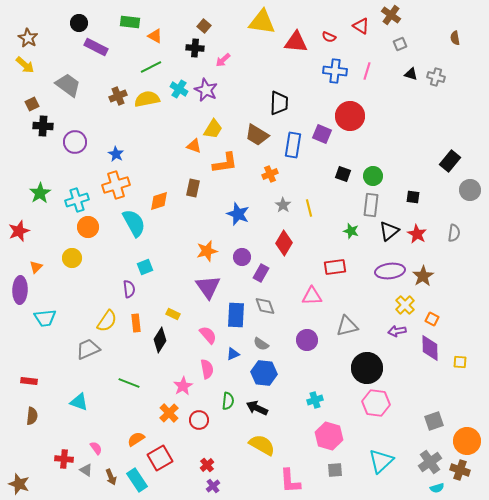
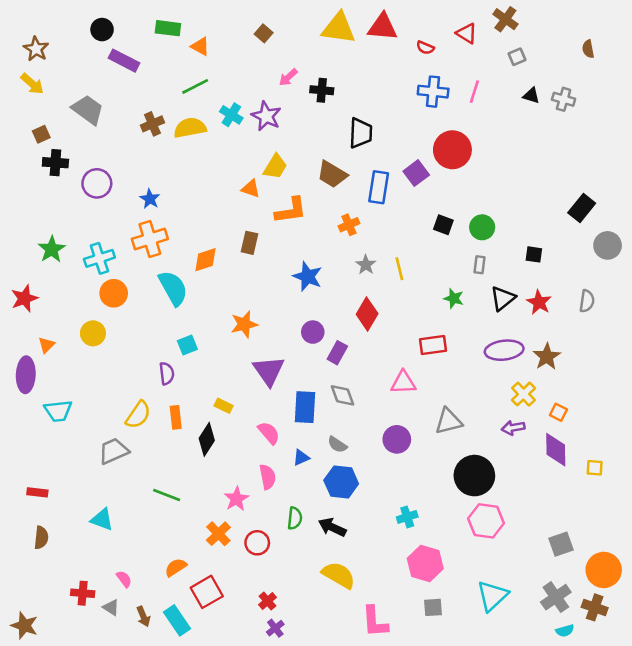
red triangle: (296, 42) -> (383, 27), moved
black cross: (195, 48) -> (322, 90), moved
purple square: (322, 134) -> (416, 173), turned 30
gray rectangle: (371, 205) -> (480, 265), size x0.6
orange star: (207, 251) -> (244, 324), moved

